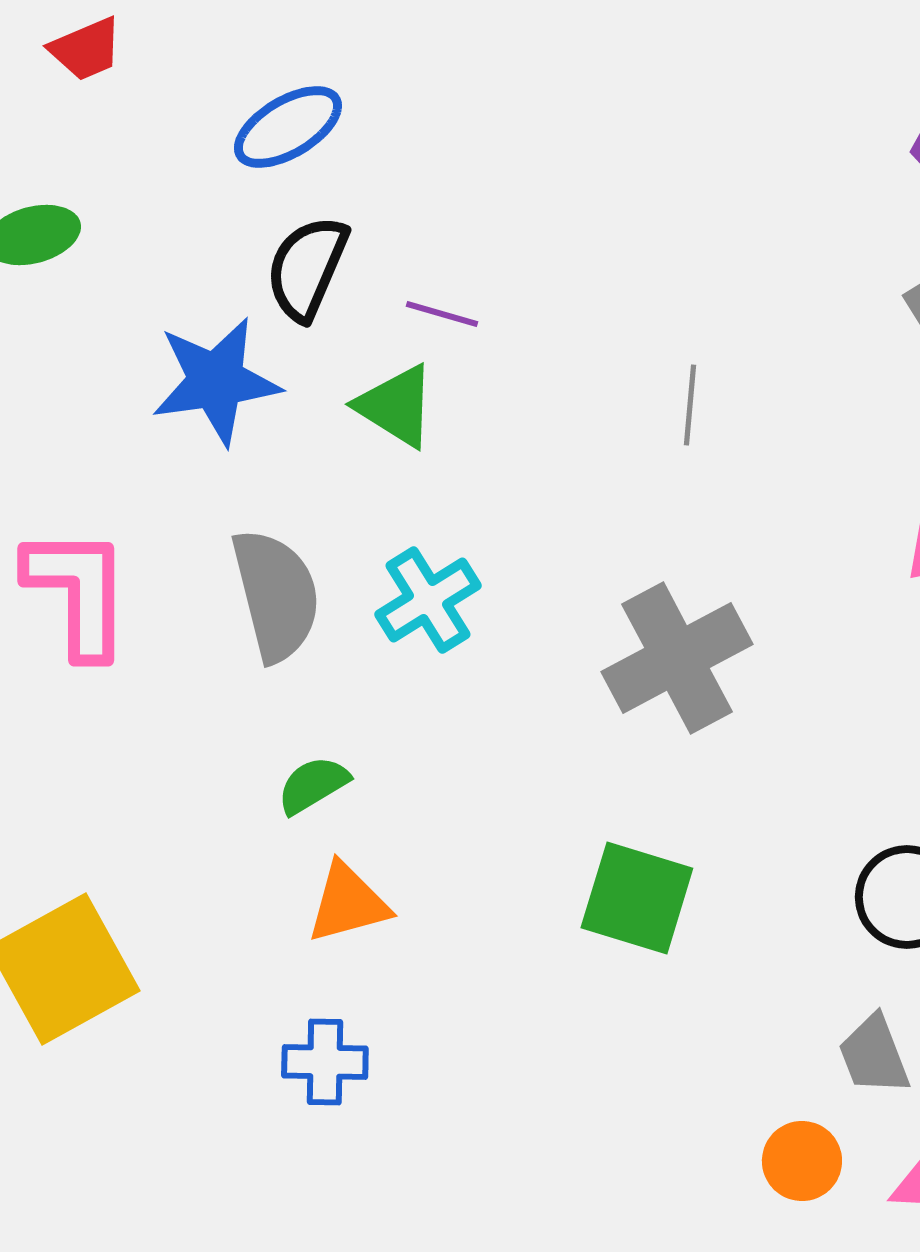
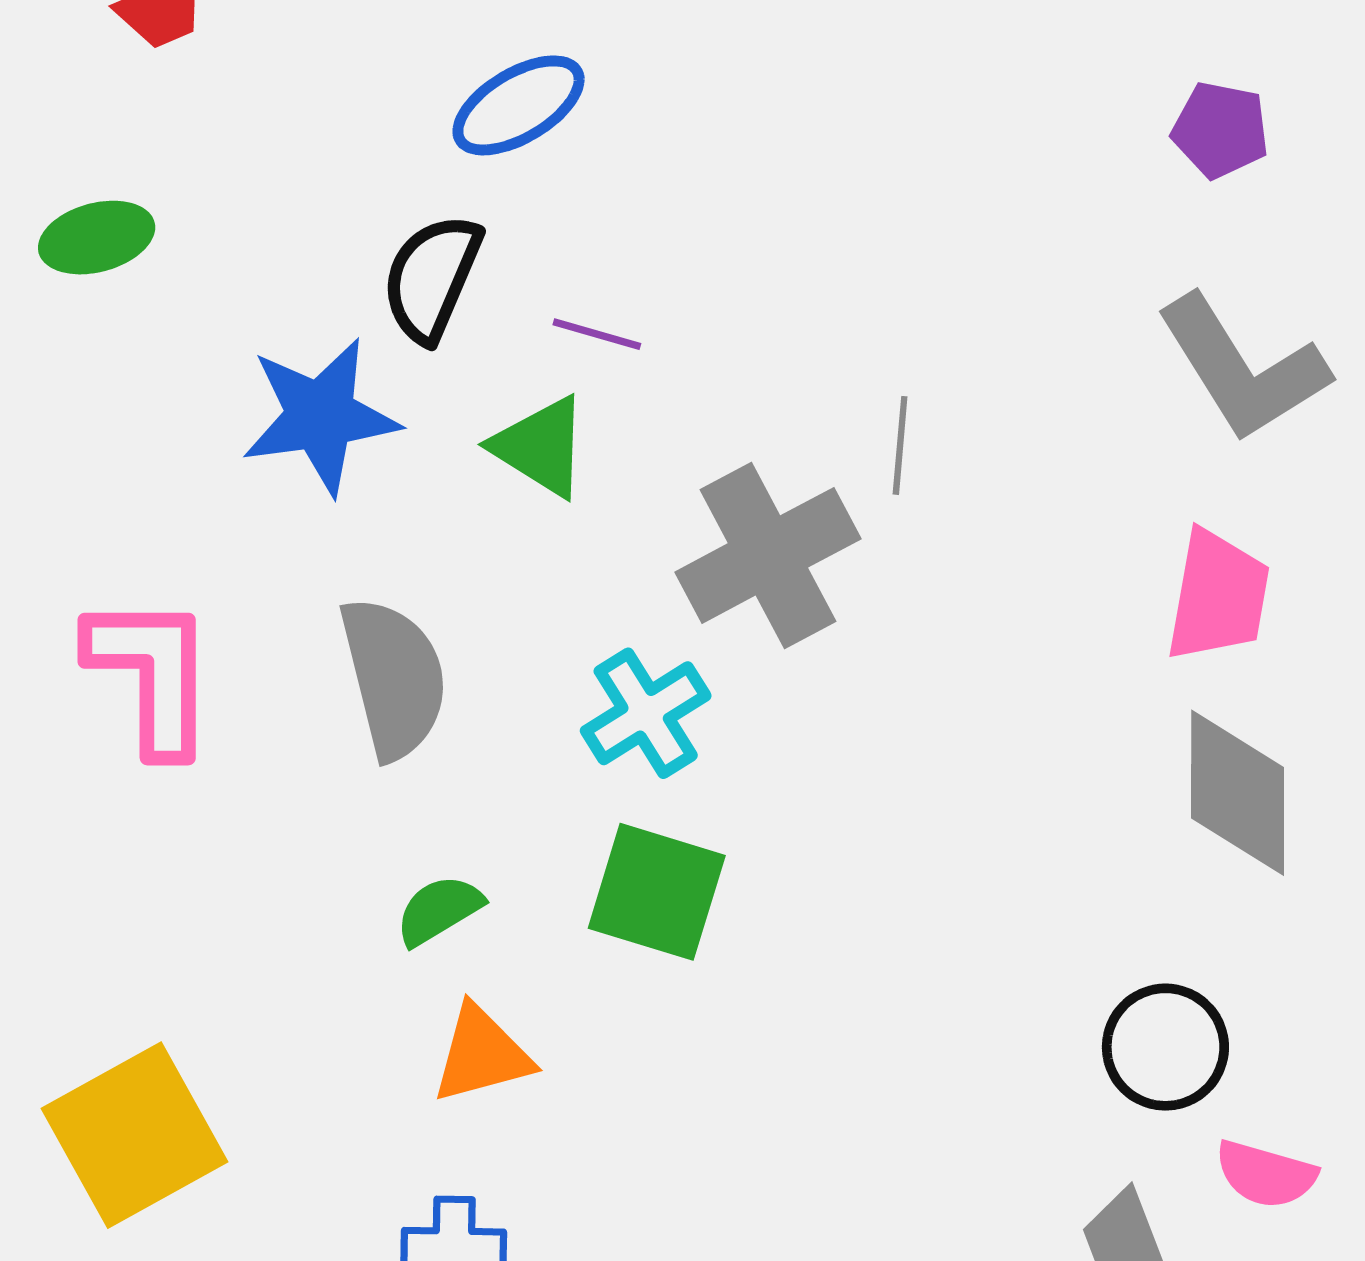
blue ellipse: (288, 127) -> (519, 105), moved
cyan cross: (428, 600) -> (646, 713), moved
gray cross: (677, 658) -> (768, 555), moved
green square: (637, 898) -> (657, 892), moved

